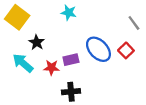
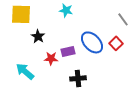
yellow square: (17, 17) -> (21, 14), turned -35
cyan arrow: (23, 63) -> (25, 71), moved
black cross: (71, 92) -> (78, 78), moved

